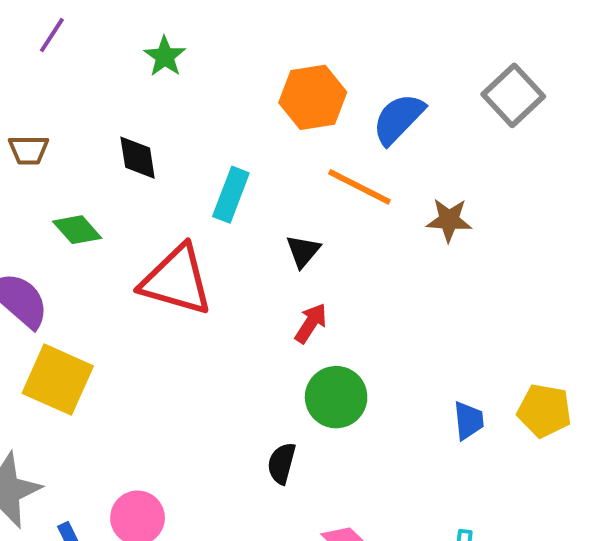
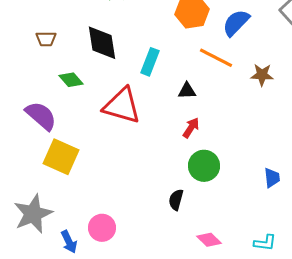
black diamond: (138, 158) -> (102, 43), size x1.5
black triangle: (303, 251) -> (187, 91), turned 48

